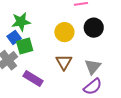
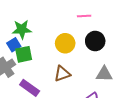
brown triangle: (64, 62) -> (62, 74), turned 36
gray triangle: (93, 67) -> (104, 74), moved, turned 48

